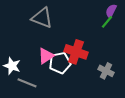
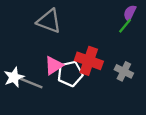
white star: (12, 66) -> (14, 77), turned 30
gray cross: (106, 71) -> (124, 71), moved
gray line: (27, 83) -> (31, 83), moved

